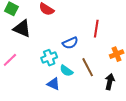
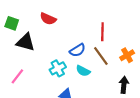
brown line: (88, 67) -> (101, 56), moved
cyan semicircle: (66, 71) -> (83, 71), moved

